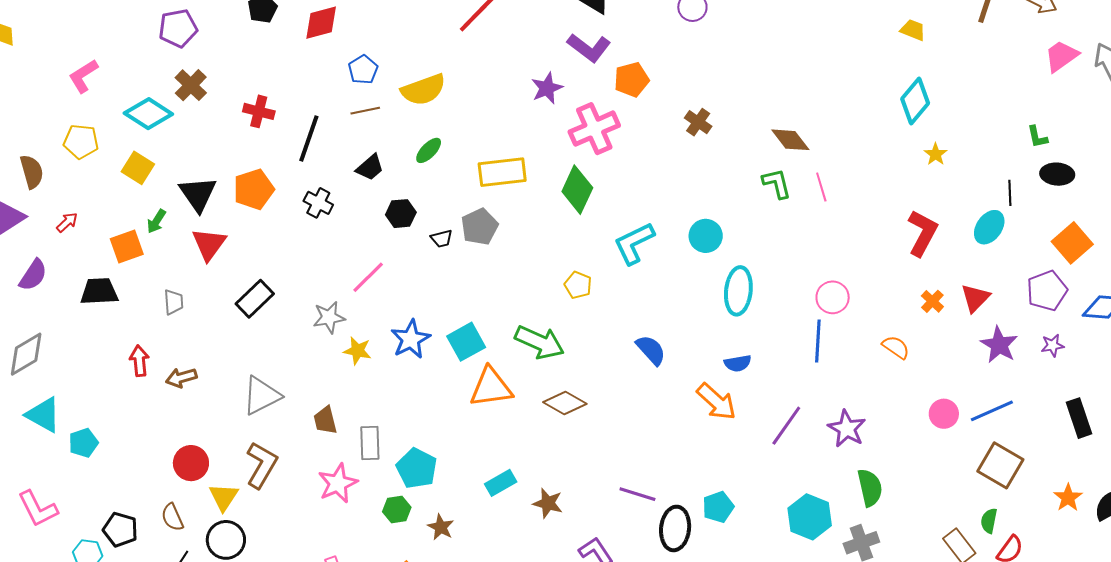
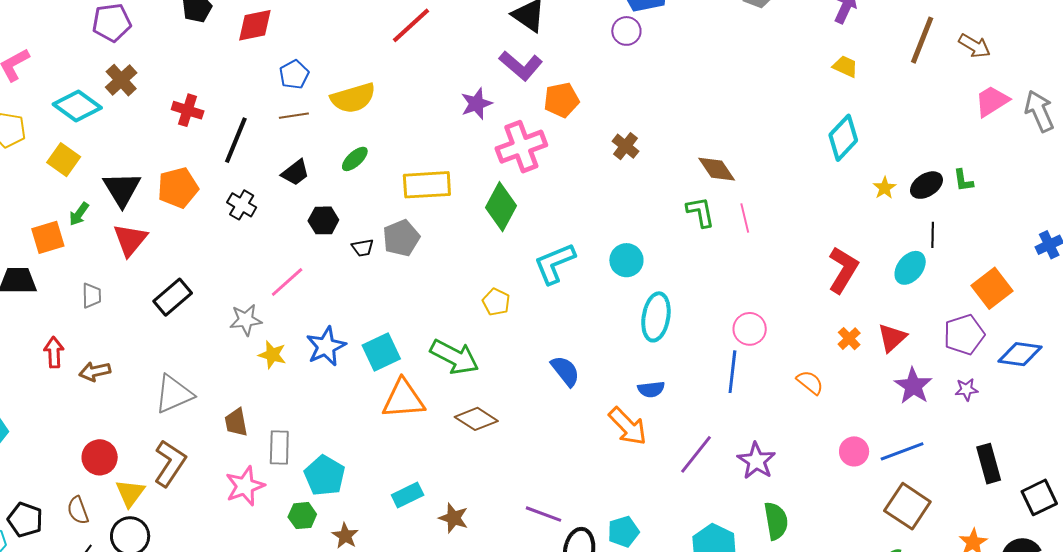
yellow star: (936, 154) -> (885, 188), moved
black ellipse: (1057, 174) -> (926, 185), moved, turned -40

